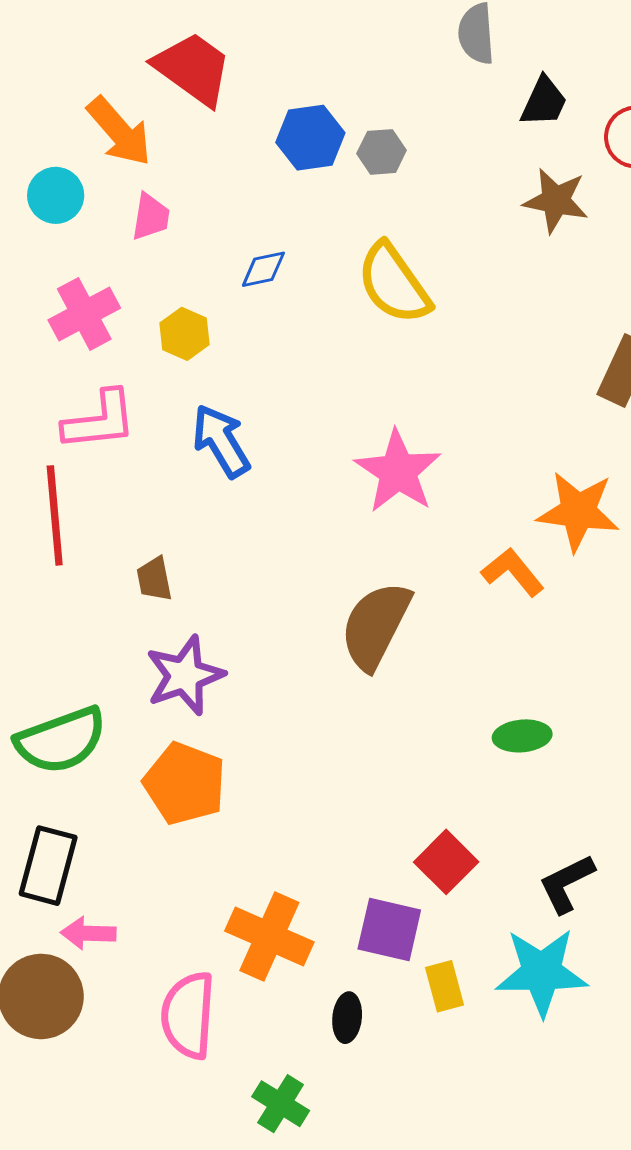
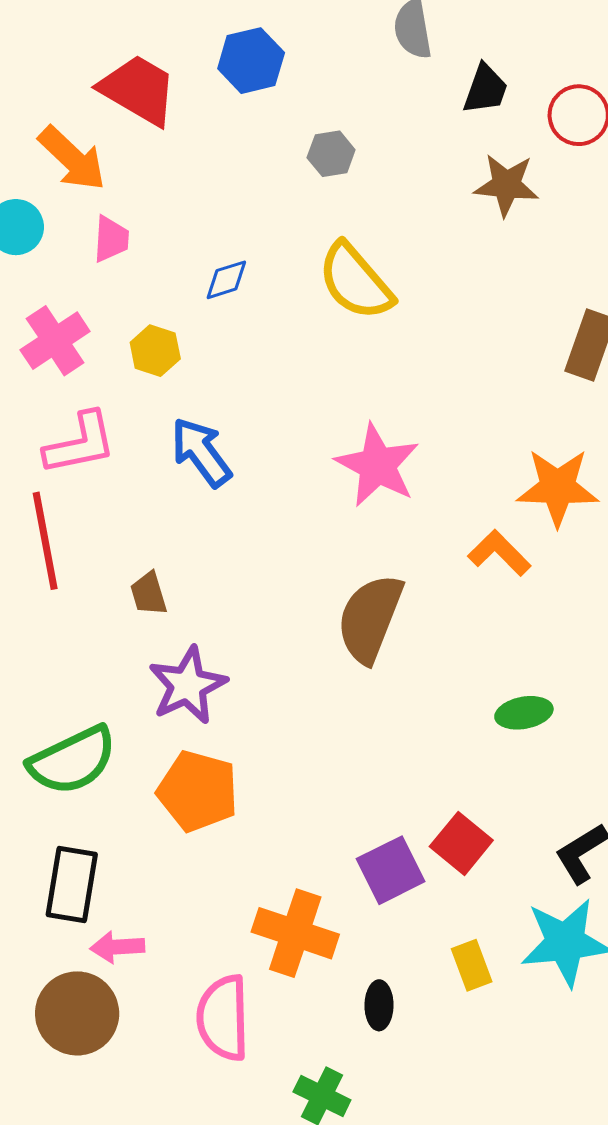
blue hexagon: (310, 138) -> (251, 61), moved
purple square: (389, 929) -> (391, 870), moved, turned -34

